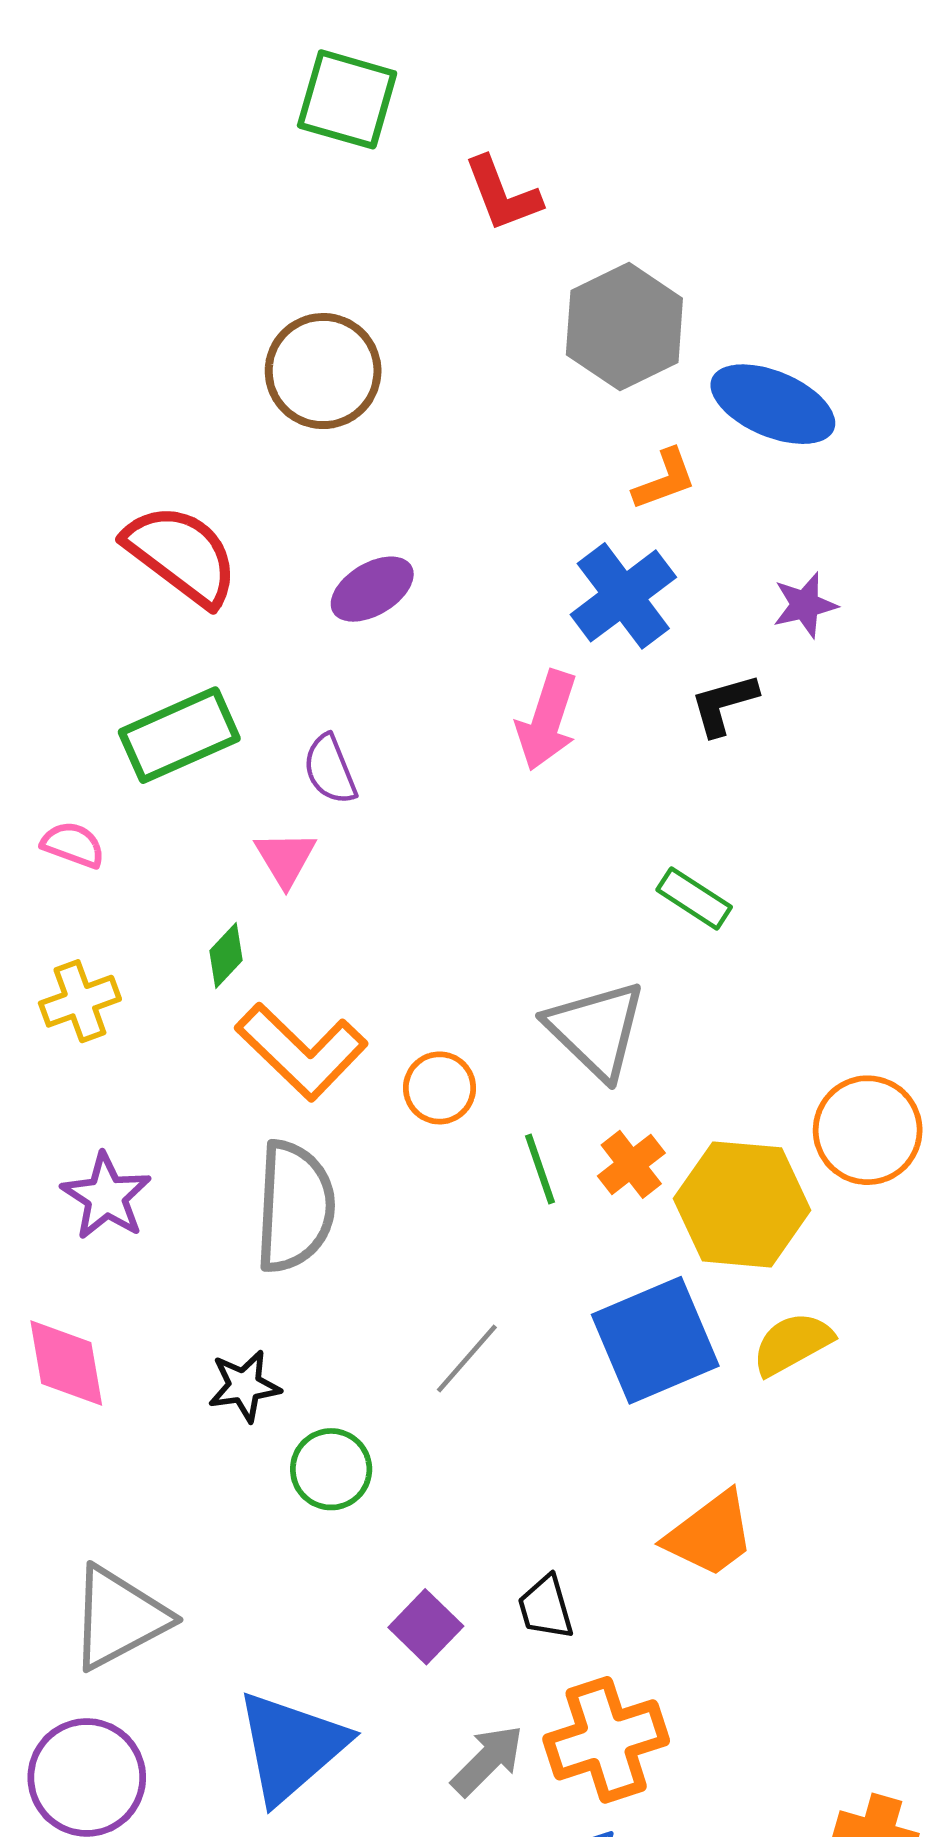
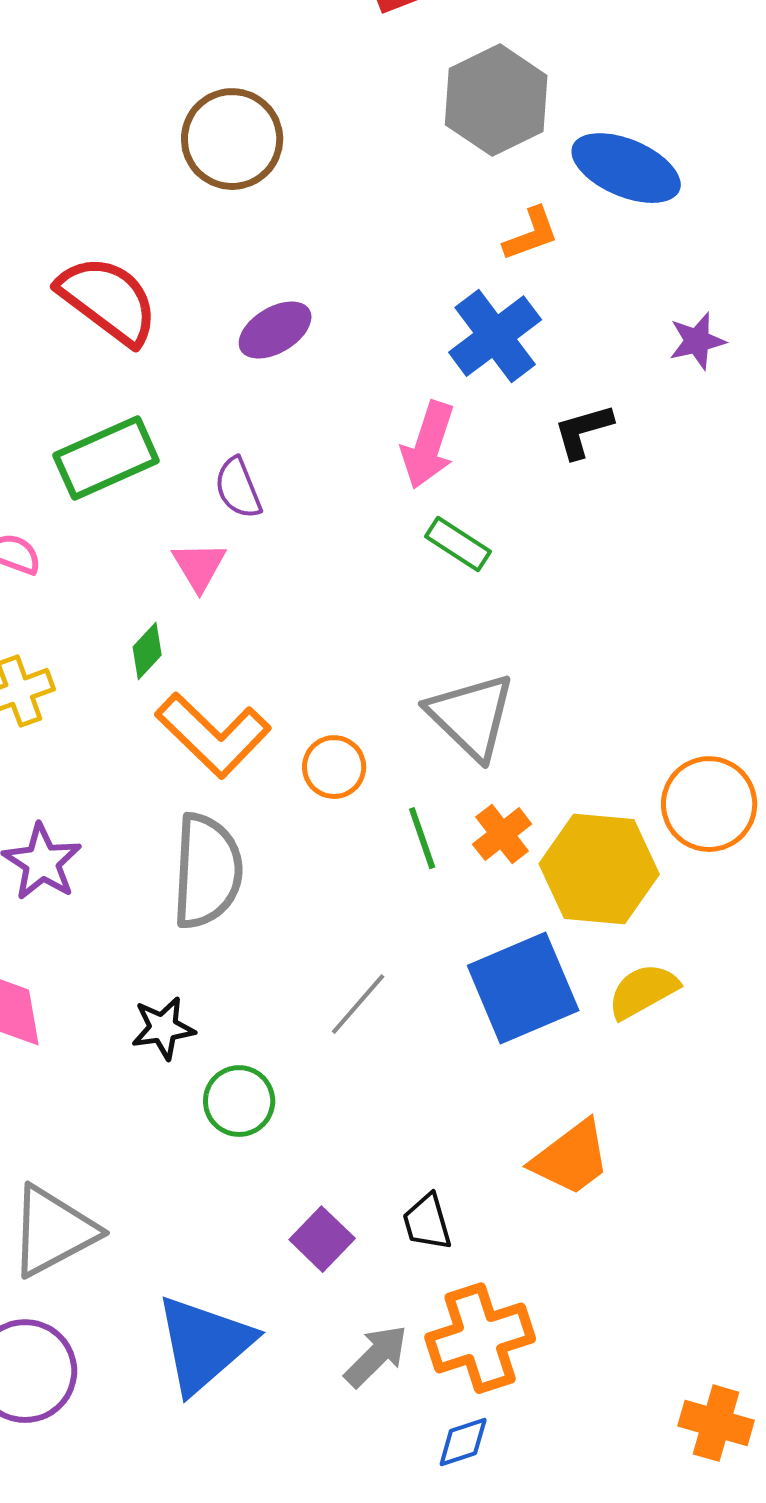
purple star: (805, 605) -> (697, 341), moved
green rectangle: (694, 898) -> (458, 544), moved

